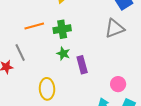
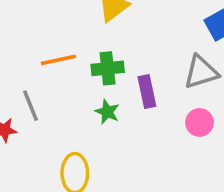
purple rectangle: (82, 65) -> (147, 92), moved
pink circle: (118, 84) -> (199, 122), moved

